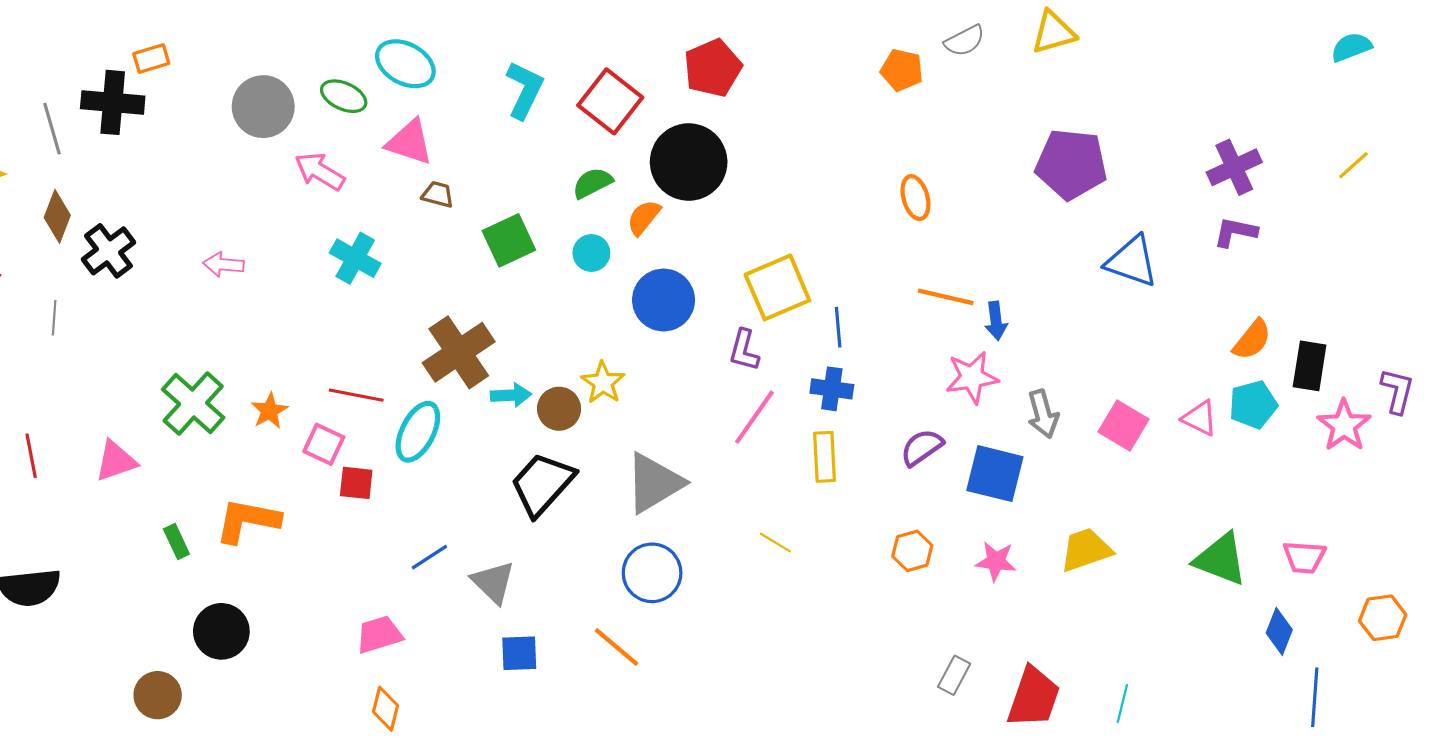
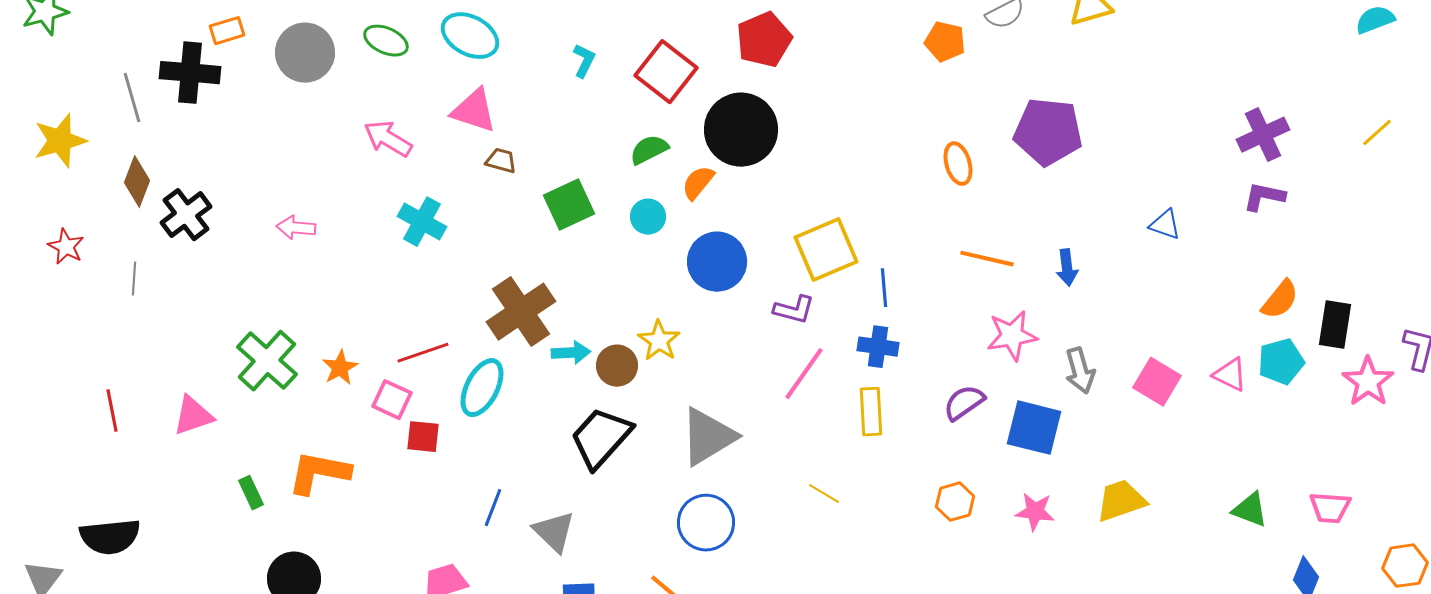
cyan L-shape: (525, 90) -> (584, 61), size x0.6
green ellipse: (344, 96) -> (386, 41), moved
gray circle: (263, 107) -> (305, 53), moved
purple pentagon: (1071, 164) -> (1048, 132), moved
blue triangle: (1132, 261) -> (1165, 225), size x0.6
blue arrow: (996, 321) -> (1067, 268), moved
purple L-shape: (744, 350) -> (794, 310), turned -90
red line: (356, 395) -> (423, 353), turned -30
blue line: (429, 557) -> (493, 508), turned -36
green triangle: (1221, 559) -> (1250, 510), size x0.7

